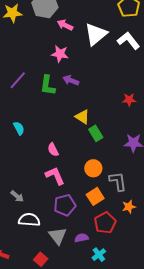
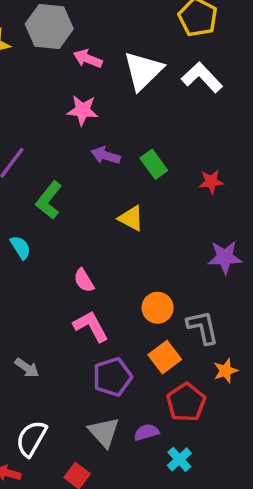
green L-shape: (48, 85) -> (49, 200), moved, turned 35
green rectangle: (96, 133) -> (154, 164), moved
white semicircle: (29, 220) -> (31, 438), moved, turned -60

